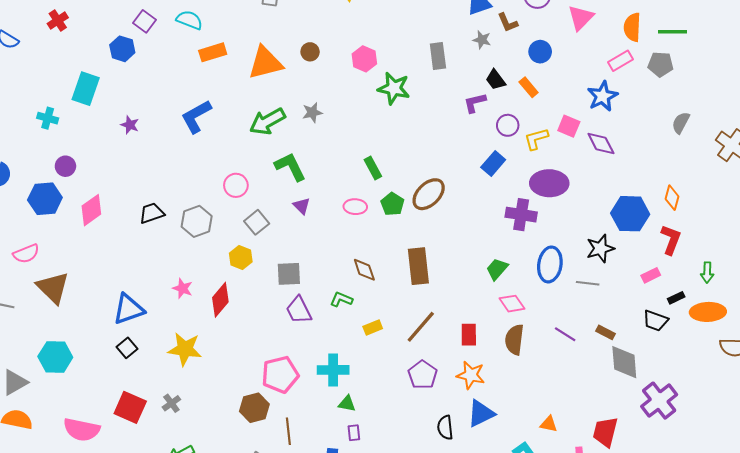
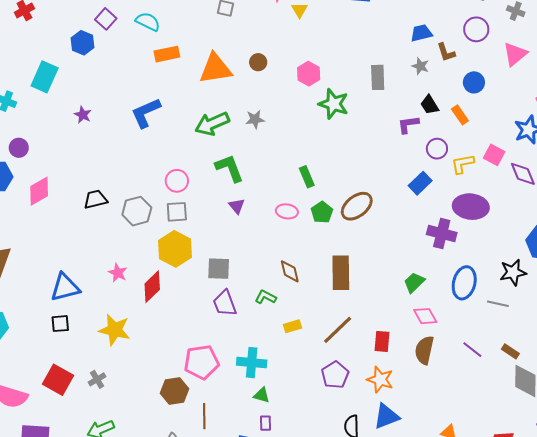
gray square: (257, 222) -> (177, 212), moved, turned 30
yellow hexagon: (241, 258) -> (175, 249), size x1.6
black square: (127, 348) -> (60, 324), turned 30

